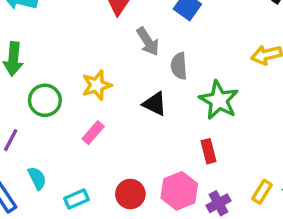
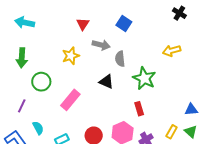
gray arrow: (148, 41) -> (101, 45), turned -42
yellow star: (97, 85) -> (71, 56), moved
pink rectangle: (93, 133) -> (70, 100), size x1.5

